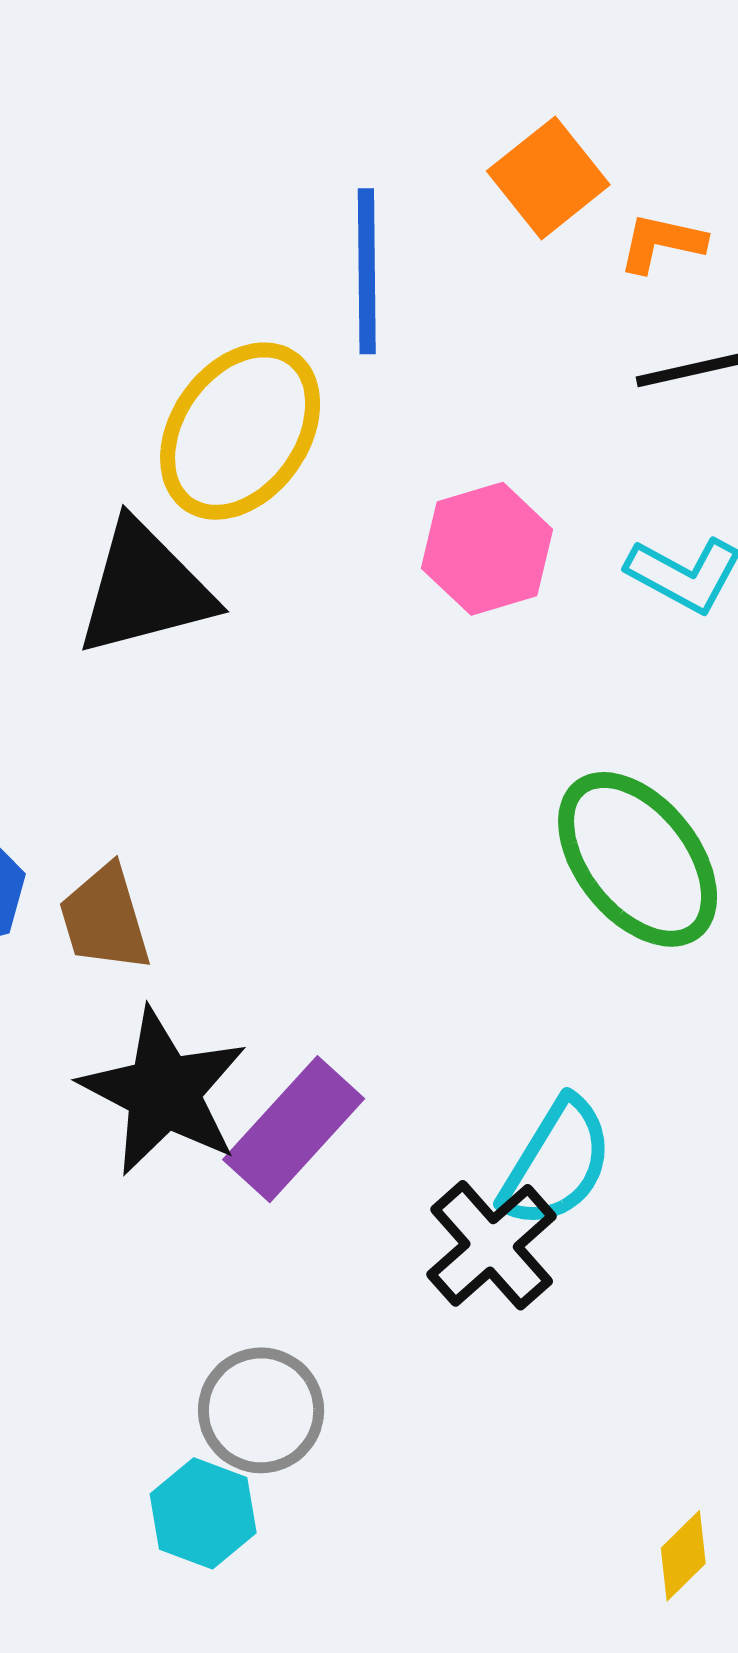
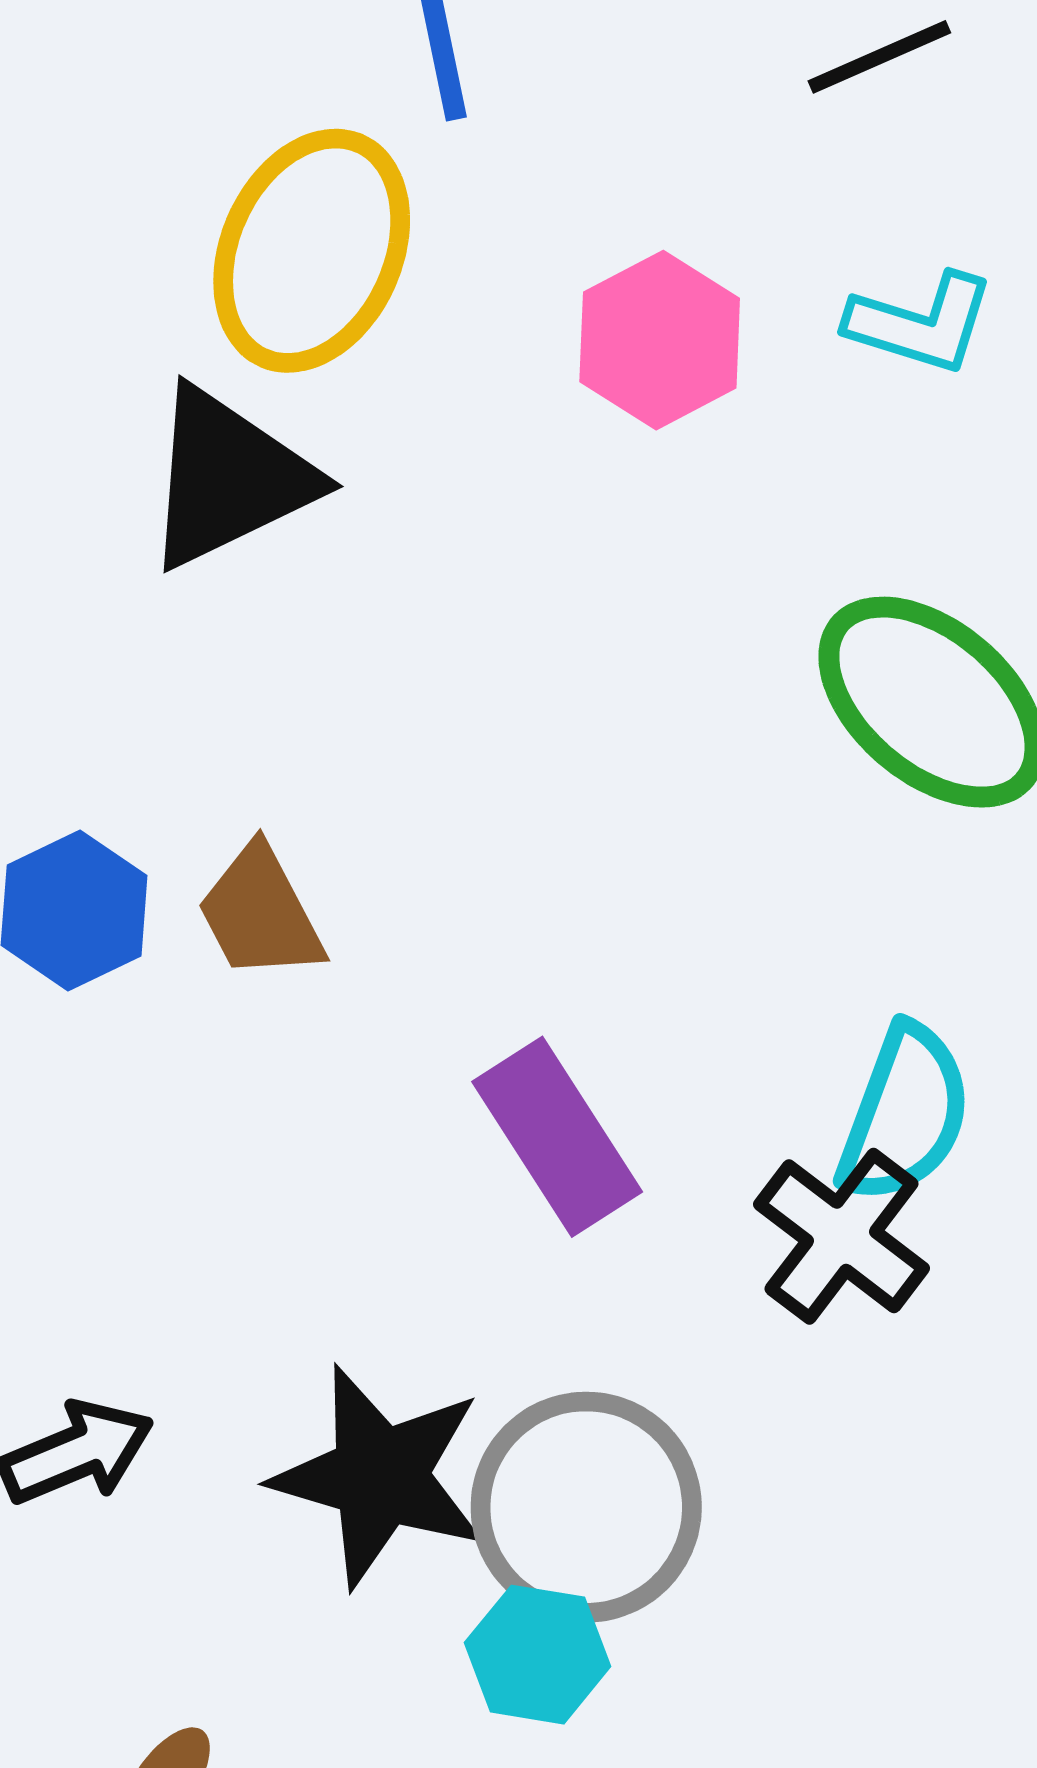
black star: (164, 1092) -> (380, 1476), moved
purple rectangle: (294, 1129) -> (557, 1137), turned -64
gray circle: (261, 1410) -> (586, 1507), size x1.4

